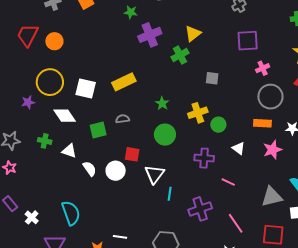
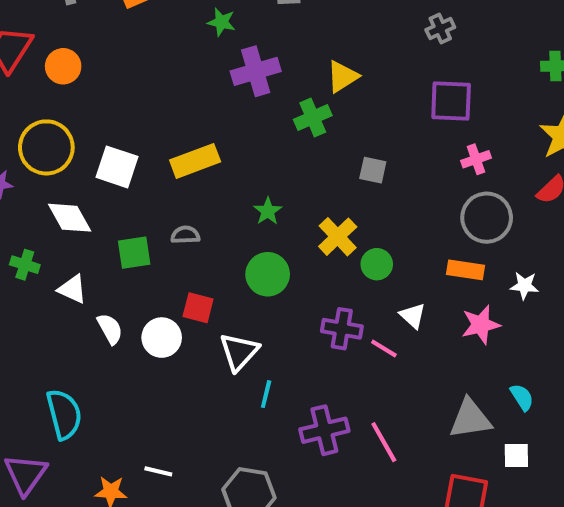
yellow cross: (198, 113) -> (338, 237), turned -30
pink line: (228, 182) -> (384, 349), moved
pink line: (236, 223) -> (384, 442), moved

